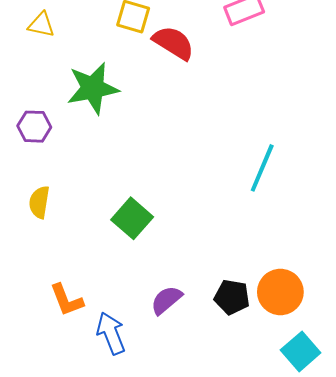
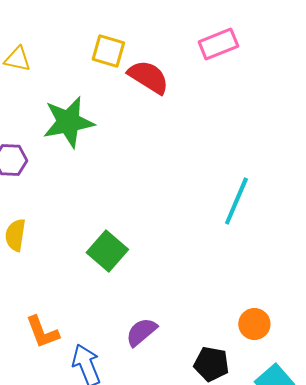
orange circle: (280, 292) -> (254, 324), size x0.7
black pentagon: (232, 297) -> (211, 364), moved

